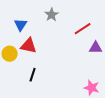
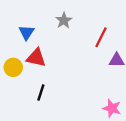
red line: (83, 29) -> (101, 37), turned -30

